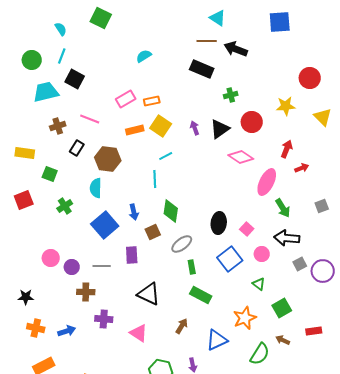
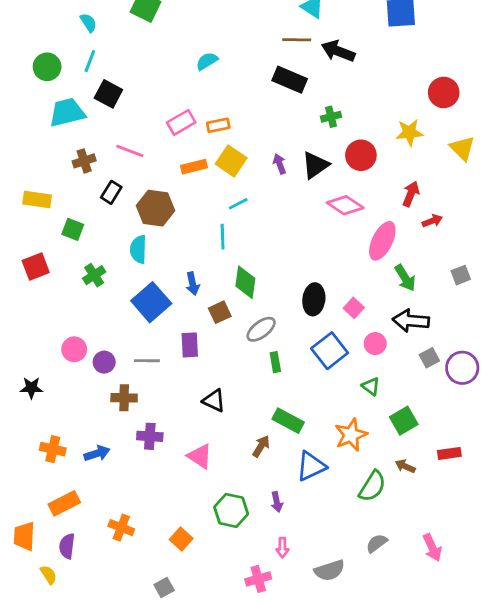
black triangle: (149, 294) -> (214, 401), size x0.7
green rectangle: (201, 295) -> (288, 421), moved
black star: (26, 297) -> (31, 388), moved

